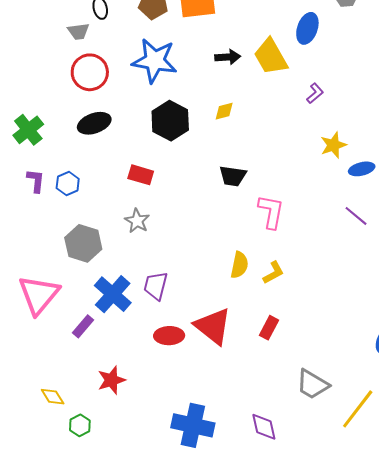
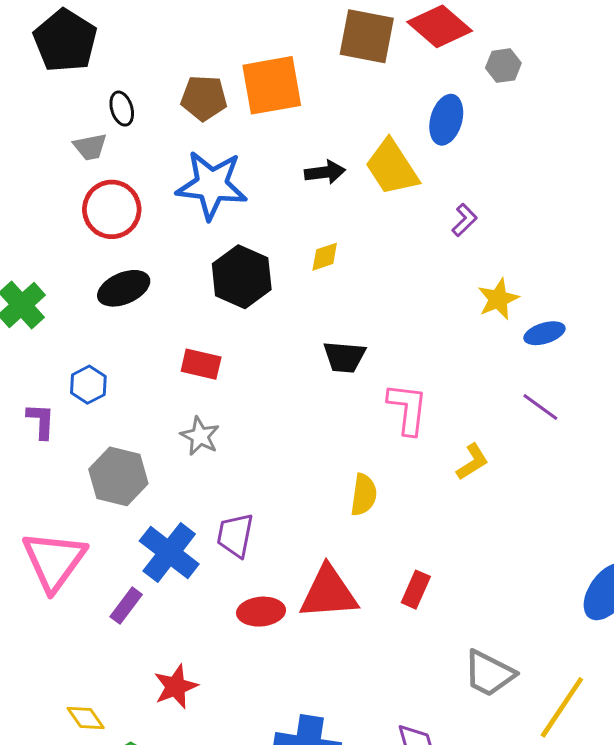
purple L-shape: (36, 181) -> (41, 421), moved
yellow L-shape: (274, 273) -> (472, 462), moved
red triangle: (213, 326) -> (328, 593), turned -39

